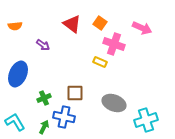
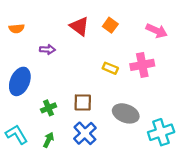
pink cross: (114, 44) -> (142, 65), moved, turned -30
purple arrow: (43, 45) -> (47, 49), turned -32
blue cross: (64, 117) -> (85, 133), moved, turned 35

